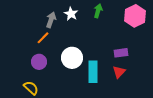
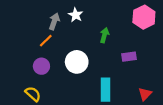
green arrow: (98, 11) -> (104, 35), moved
cyan rectangle: (93, 72) -> (106, 90), moved
red triangle: (119, 72) -> (145, 94), moved

